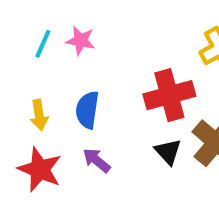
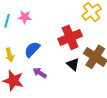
blue semicircle: (87, 110) -> (32, 49), turned 42

